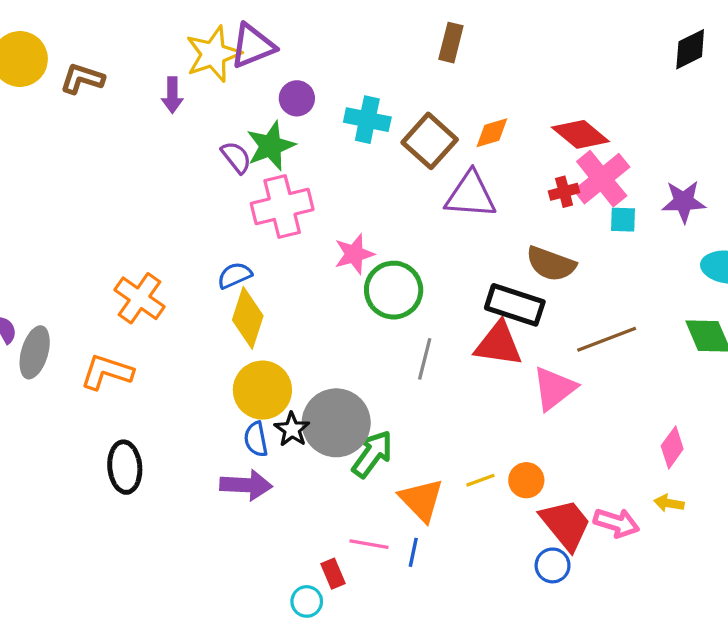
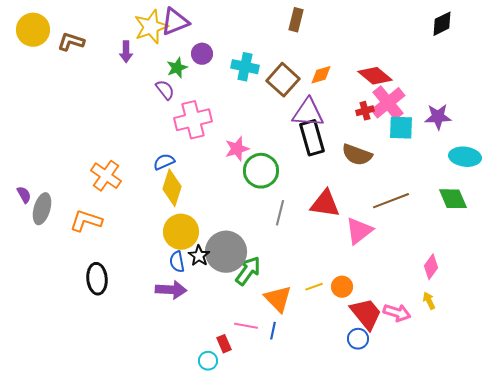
green star: (271, 146) -> (177, 68), moved, size x0.7
cyan square: (623, 220) -> (401, 128), size x1.5
black rectangle: (515, 305) -> (312, 138), moved, turned 56
yellow arrow: (669, 503) -> (429, 301), turned 54

